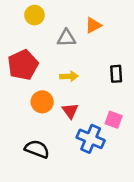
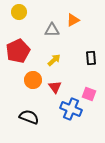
yellow circle: (34, 15) -> (19, 12), moved
yellow arrow: (69, 76) -> (54, 60), turned -40

